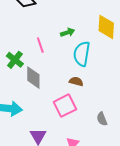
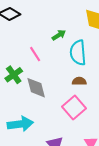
green cross: (15, 60) -> (14, 75), turned 30

